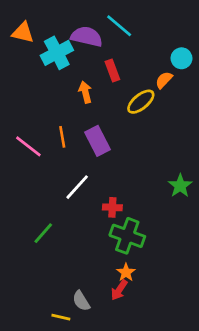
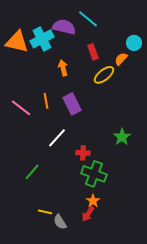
orange triangle: (23, 33) -> (17, 42), moved, size x1.4
red rectangle: (112, 70) -> (93, 52), moved
green star: (180, 186) -> (122, 137), moved
yellow line: (61, 317) -> (45, 212), moved

